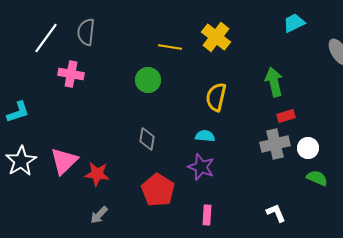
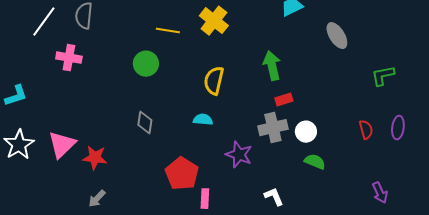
purple star: (201, 167) -> (239, 155), moved
red pentagon: (158, 190) -> (182, 174), moved

